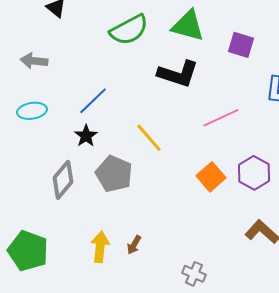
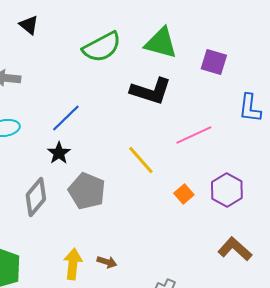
yellow line: (149, 138) -> (141, 160), moved
orange square: (211, 177) -> (184, 194), size x0.7
brown arrow: (134, 245) -> (107, 262), turned -102

